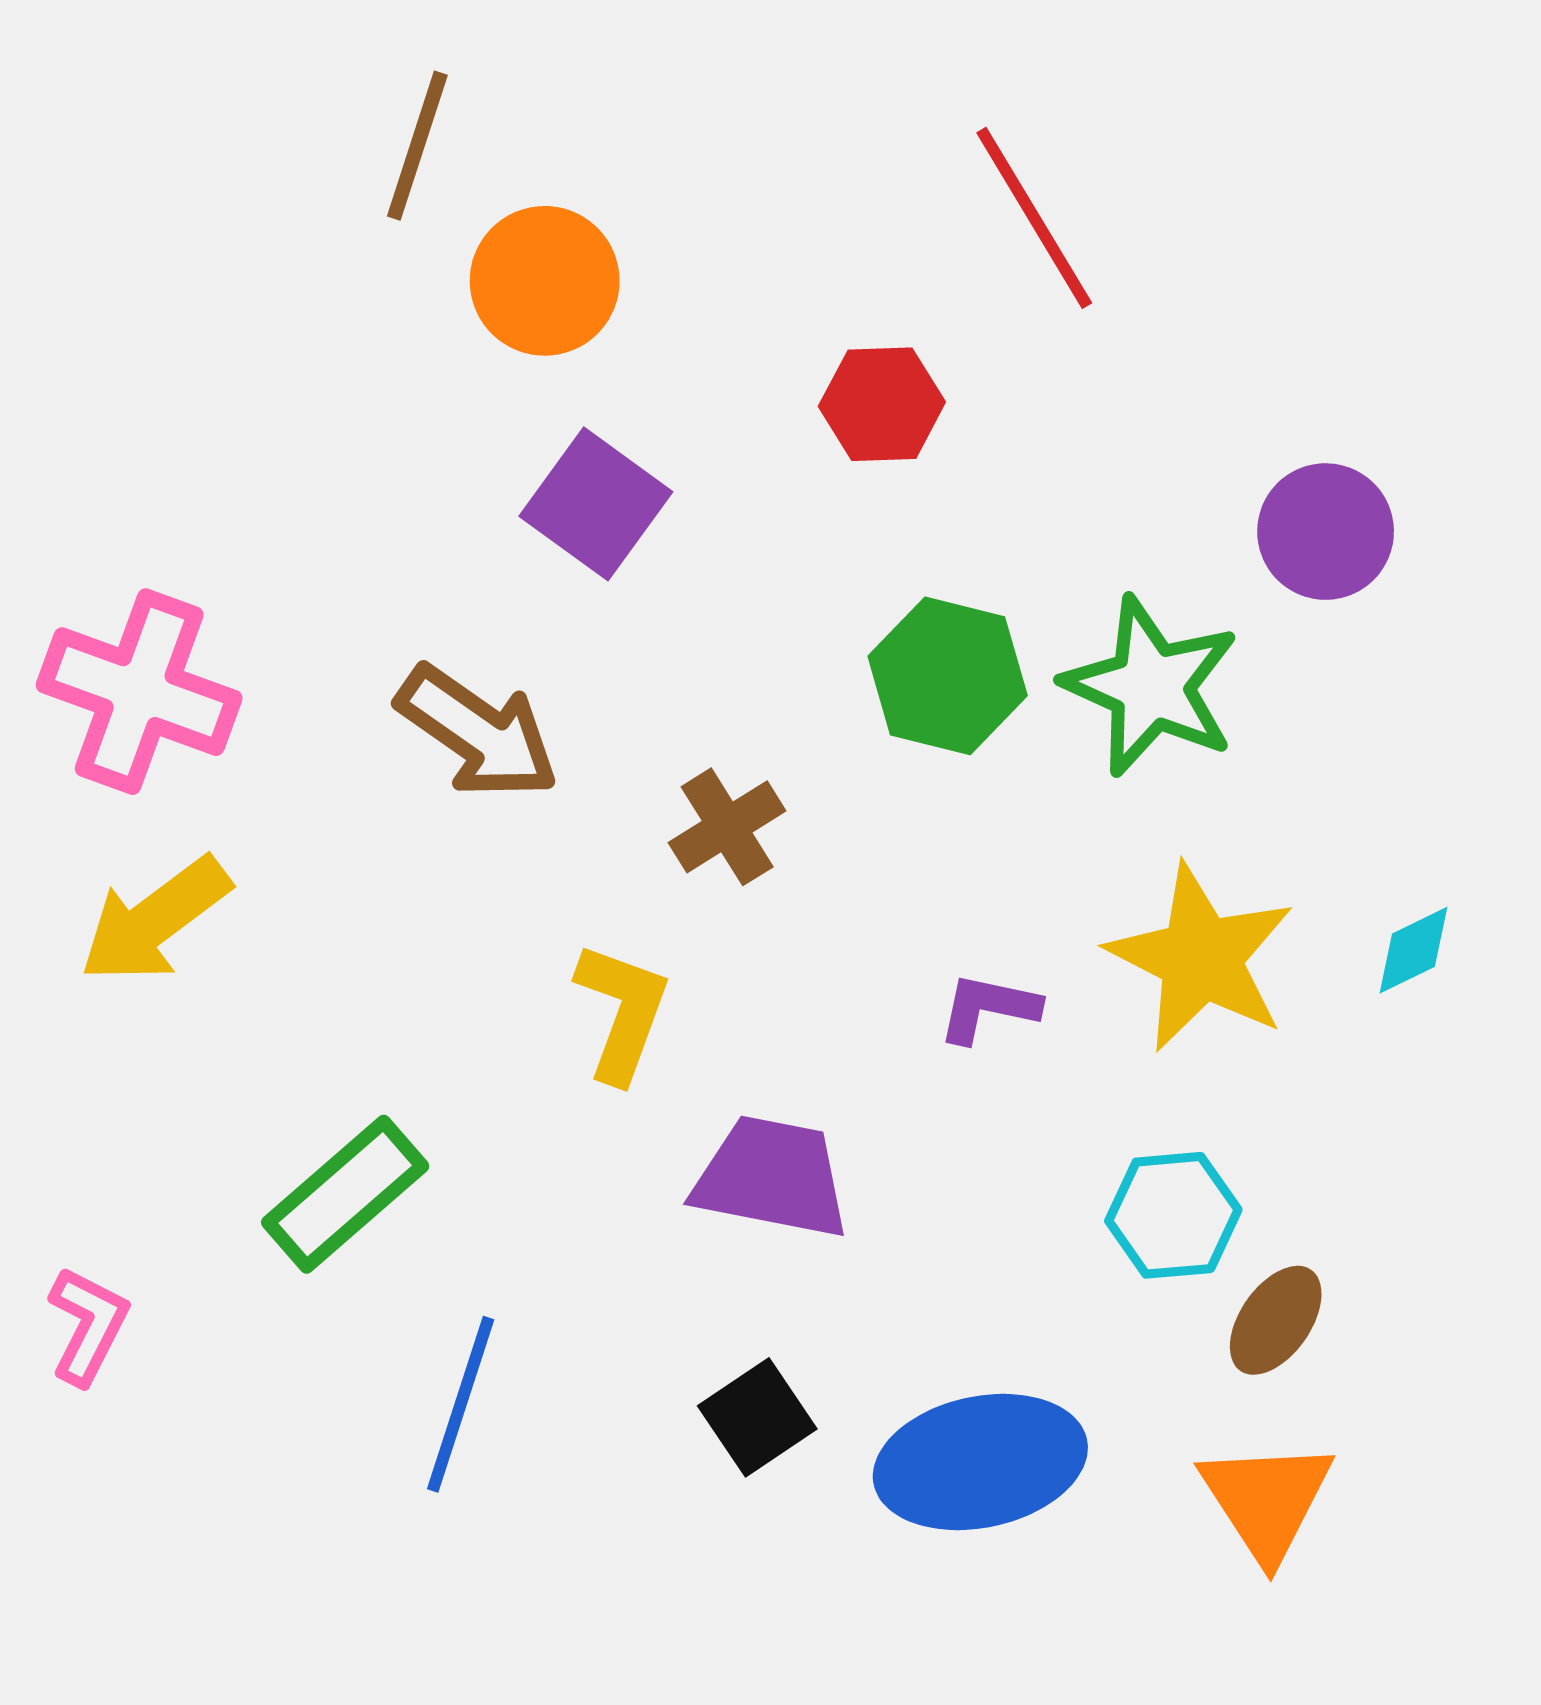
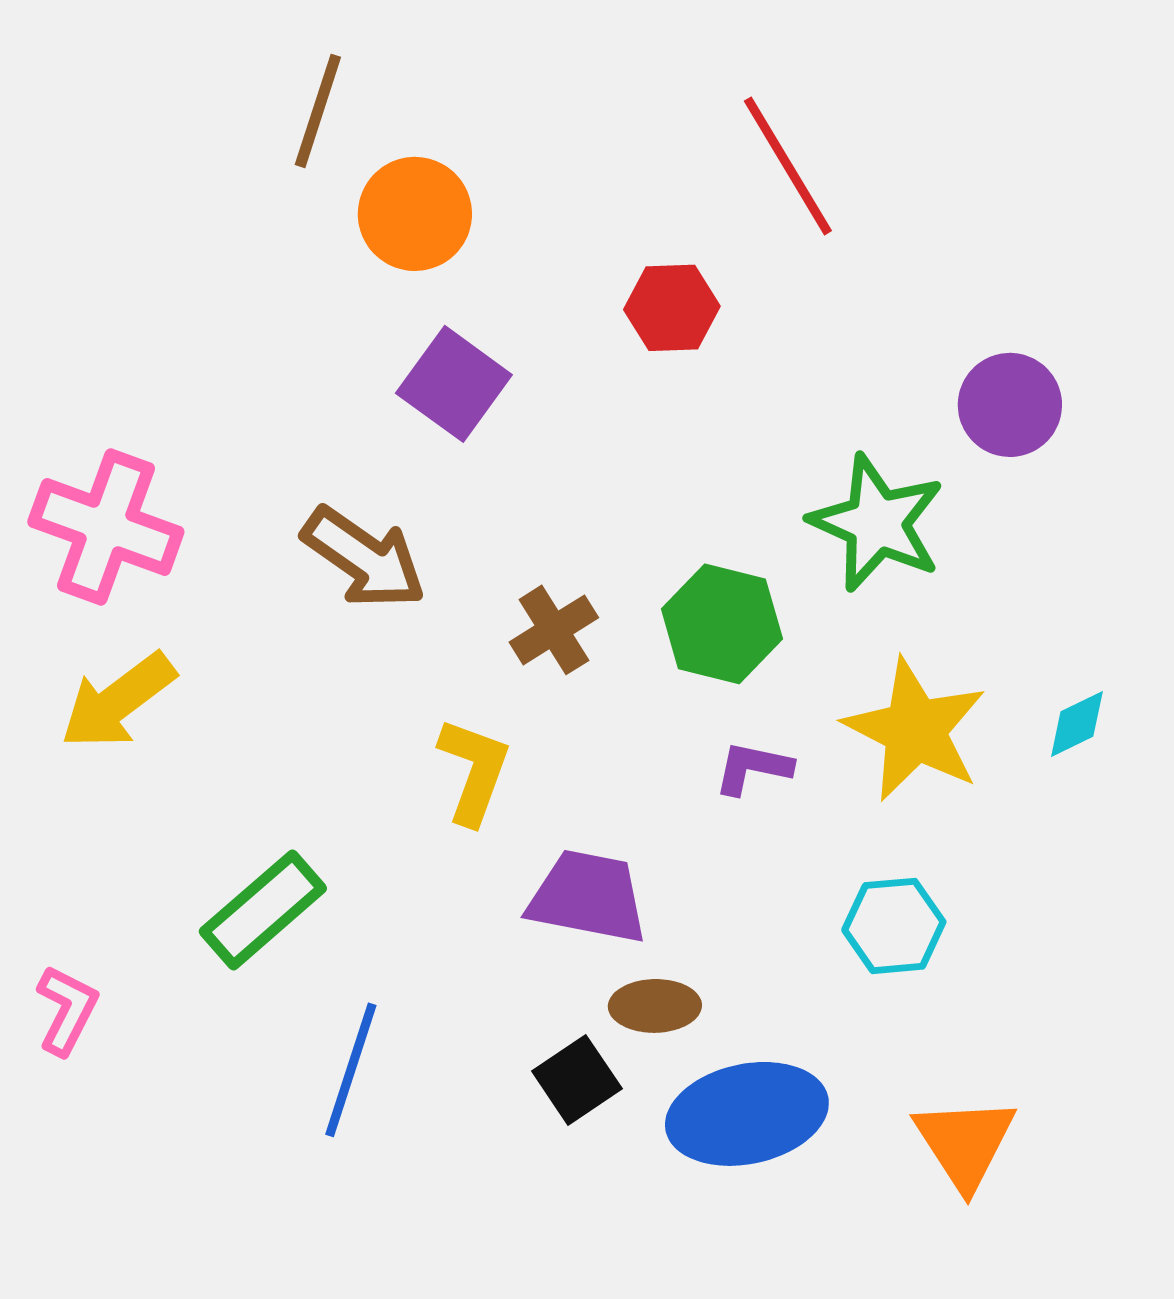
green hexagon: (948, 676) -> (722, 624), moved
brown ellipse: (1276, 1320) -> (655, 1006), moved, turned 54

